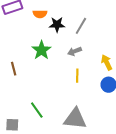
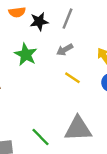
yellow line: (77, 76) -> (72, 78), turned -48
green line: (37, 110) -> (40, 137), moved

